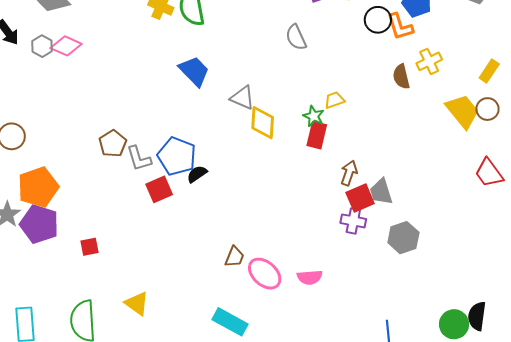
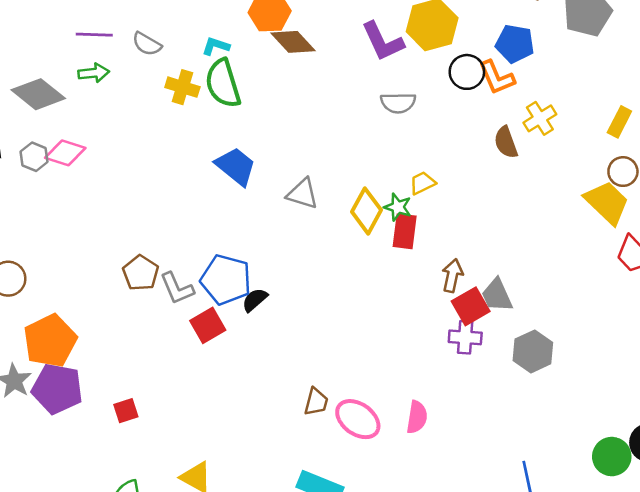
gray semicircle: (296, 37) -> (398, 103), moved, turned -60
yellow trapezoid: (463, 111) -> (607, 203), moved
yellow diamond: (263, 123) -> (367, 211), moved, turned 32
pink semicircle: (310, 277) -> (417, 417), turned -70

